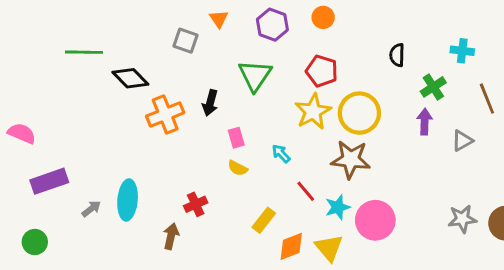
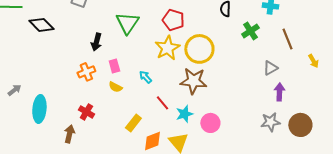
orange cross: (165, 114) -> (86, 72), moved, size x0.7
purple arrow: (425, 122) -> (279, 92), moved
red cross: (196, 204) -> (86, 112), turned -35
gray arrow: (91, 209) -> (14, 90), moved
pink circle: (375, 220) -> (210, 123), size x0.7

